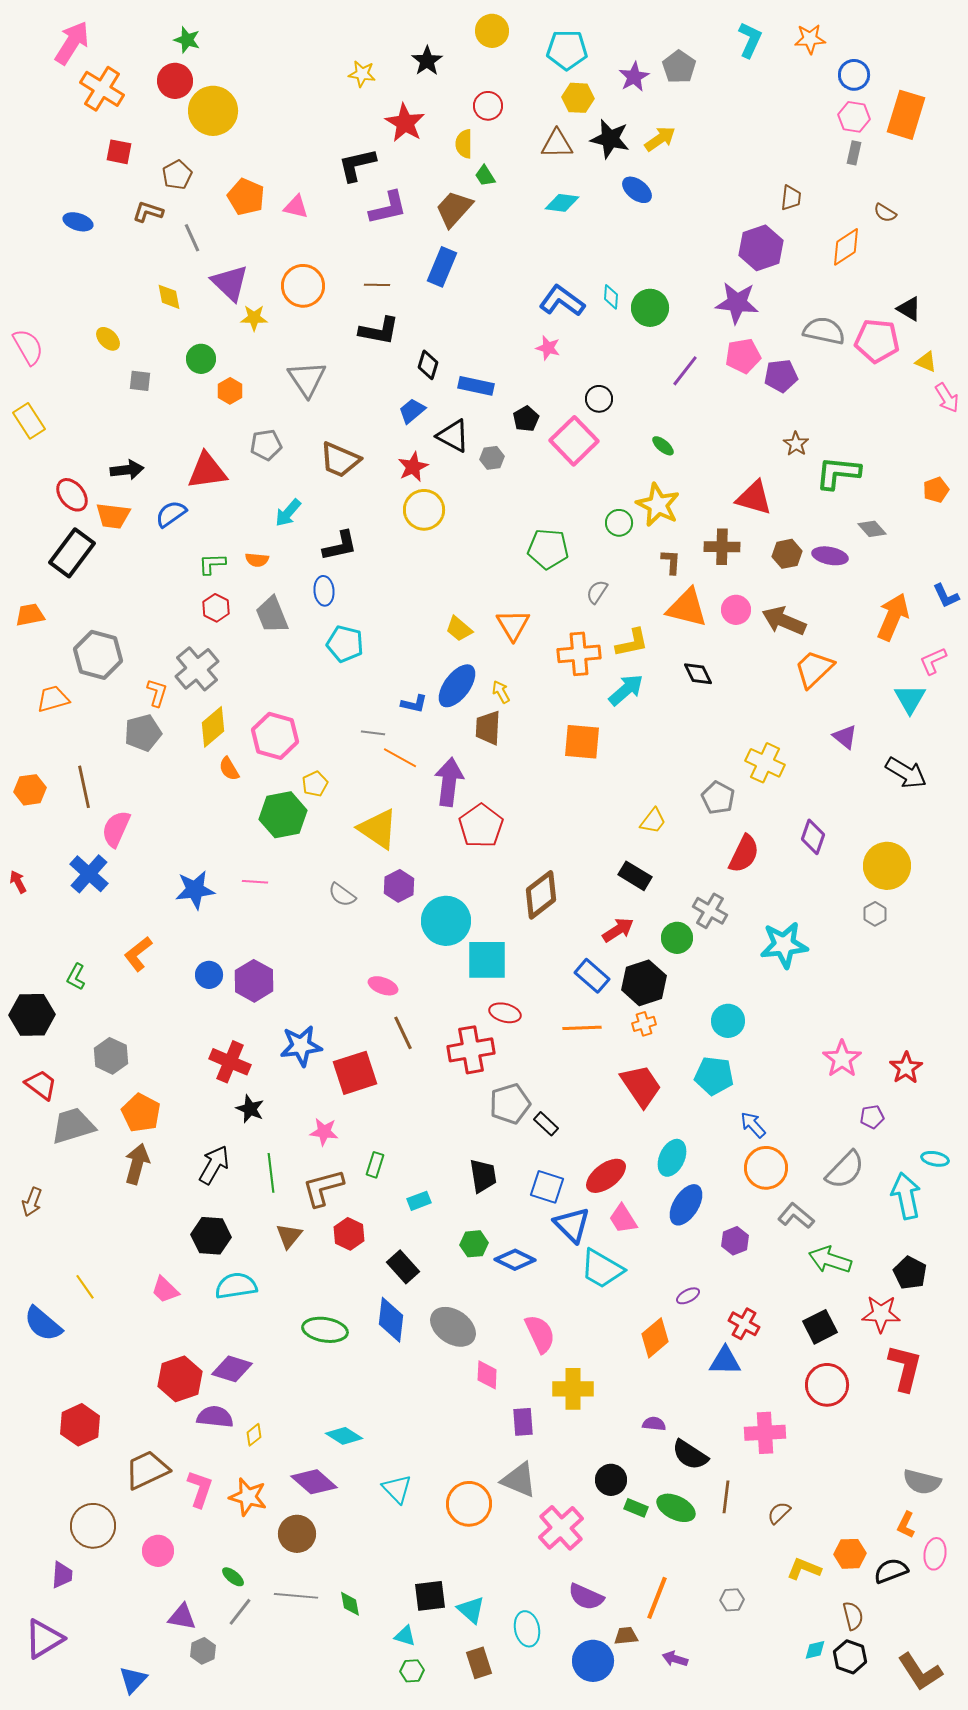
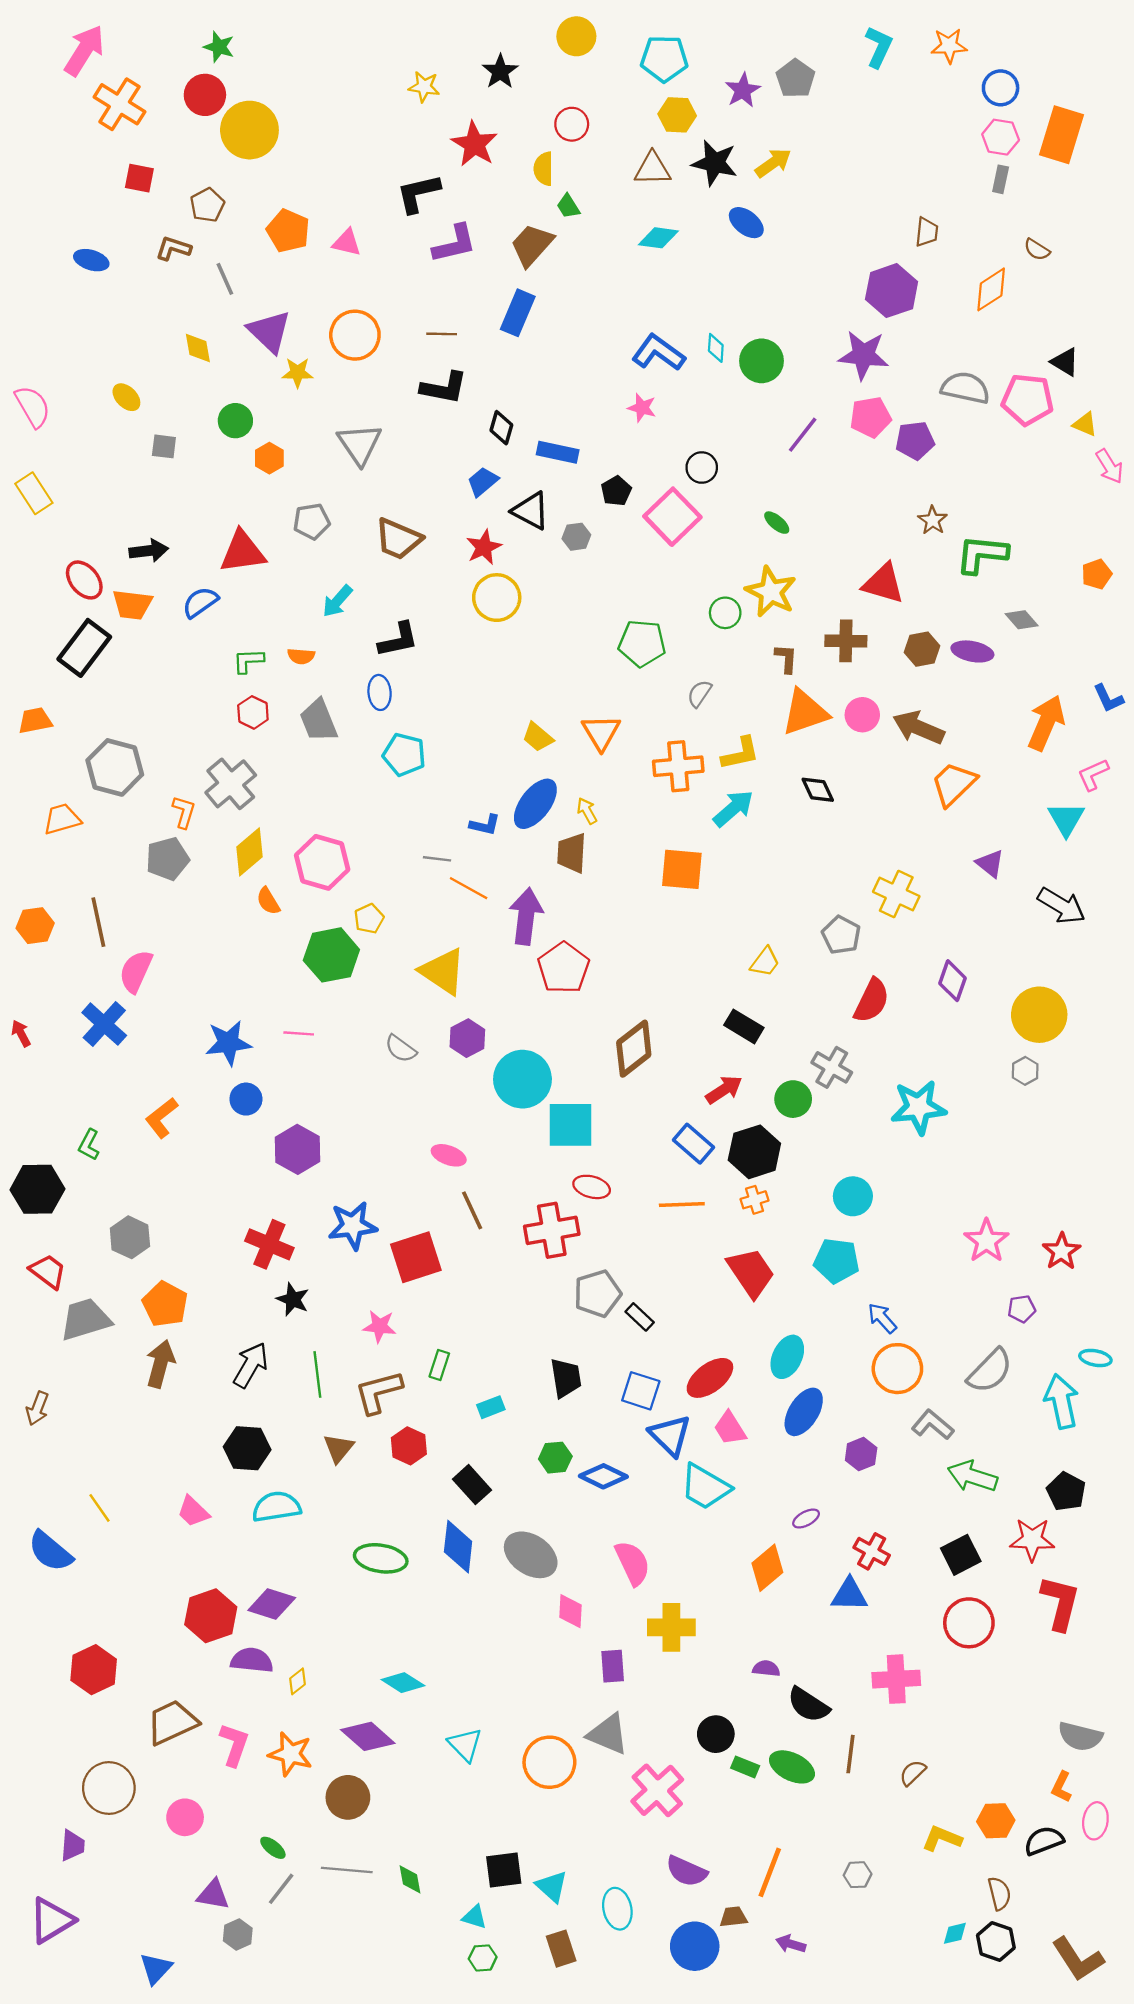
orange triangle: (687, 608) -> (805, 712), turned -33
blue circle: (209, 975) -> (246, 1099), moved

